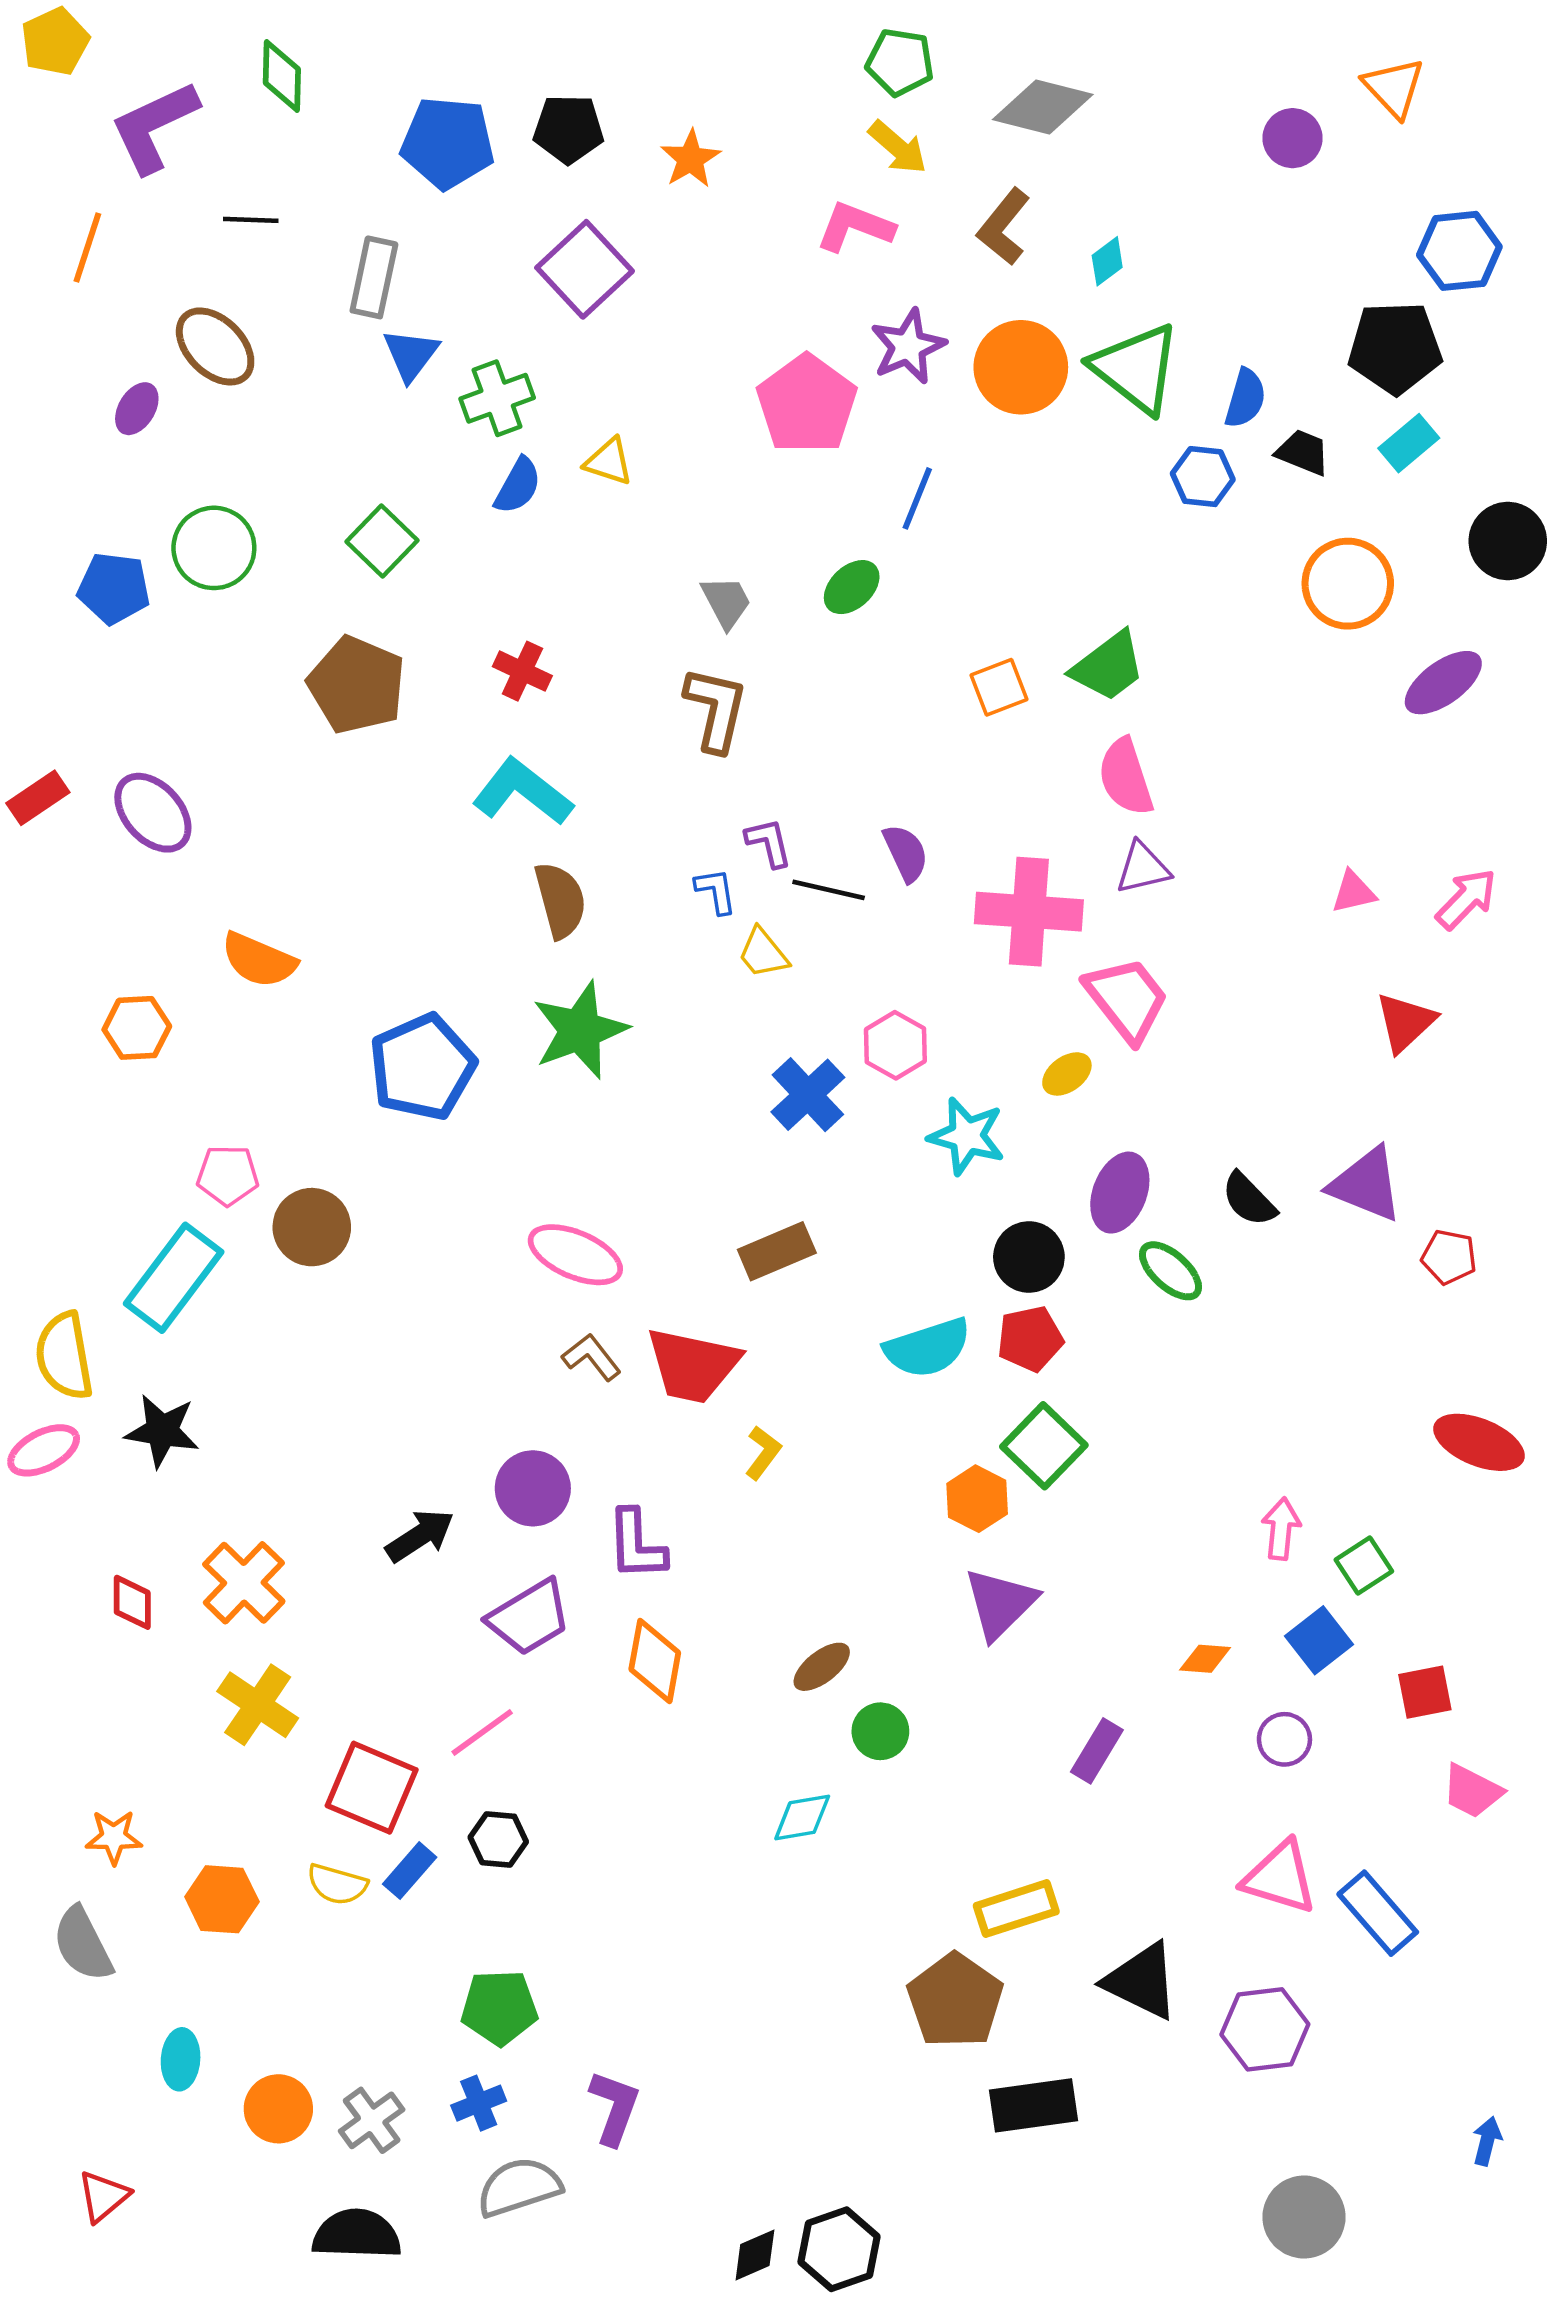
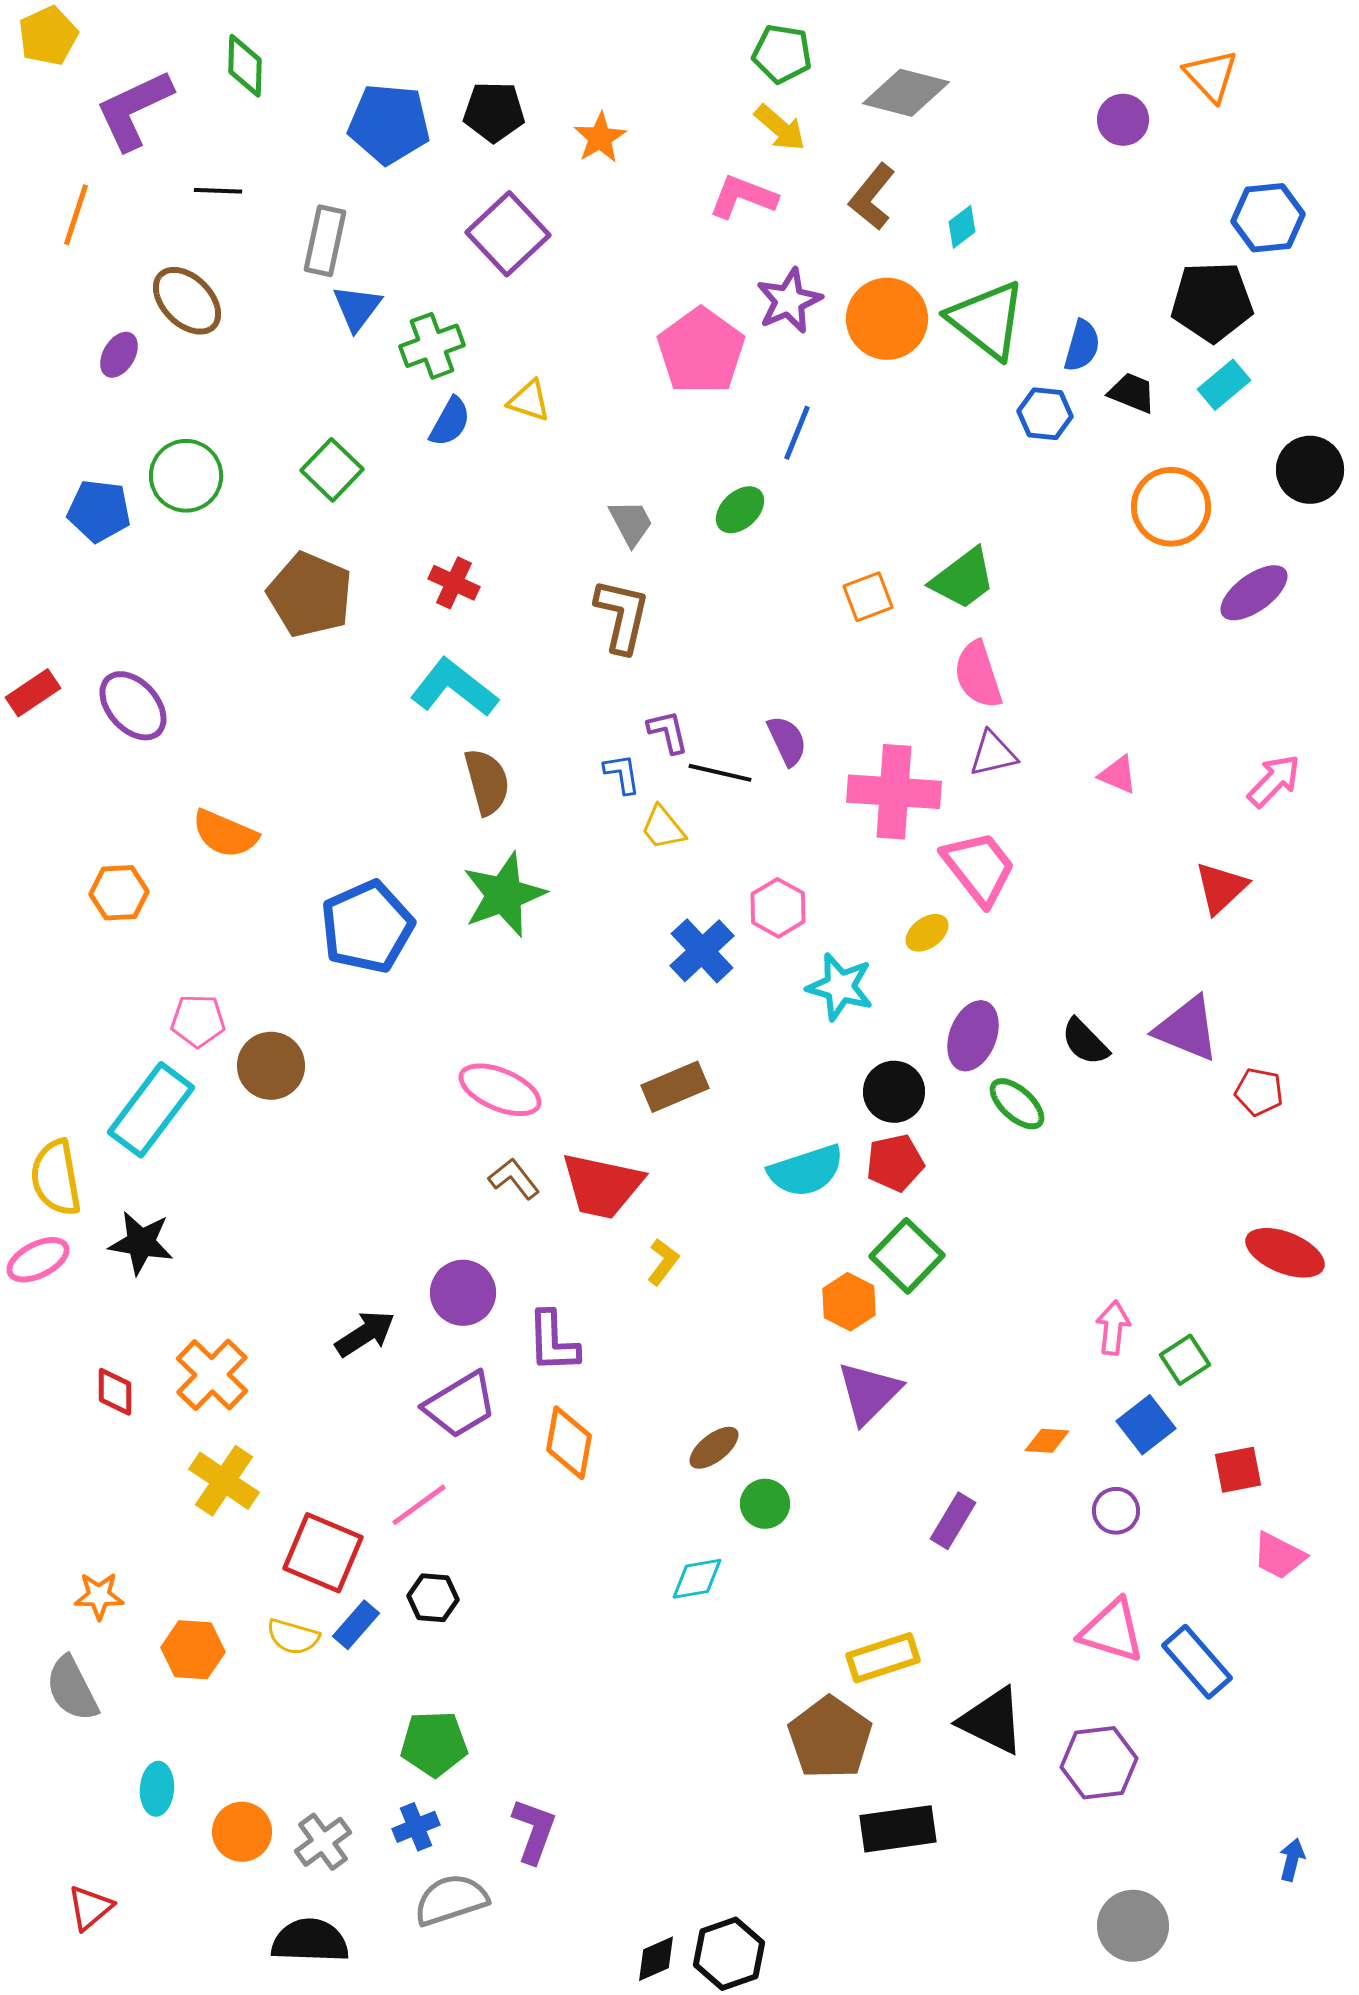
pink triangle: (1354, 892) -> (1118, 775), moved, turned 36

